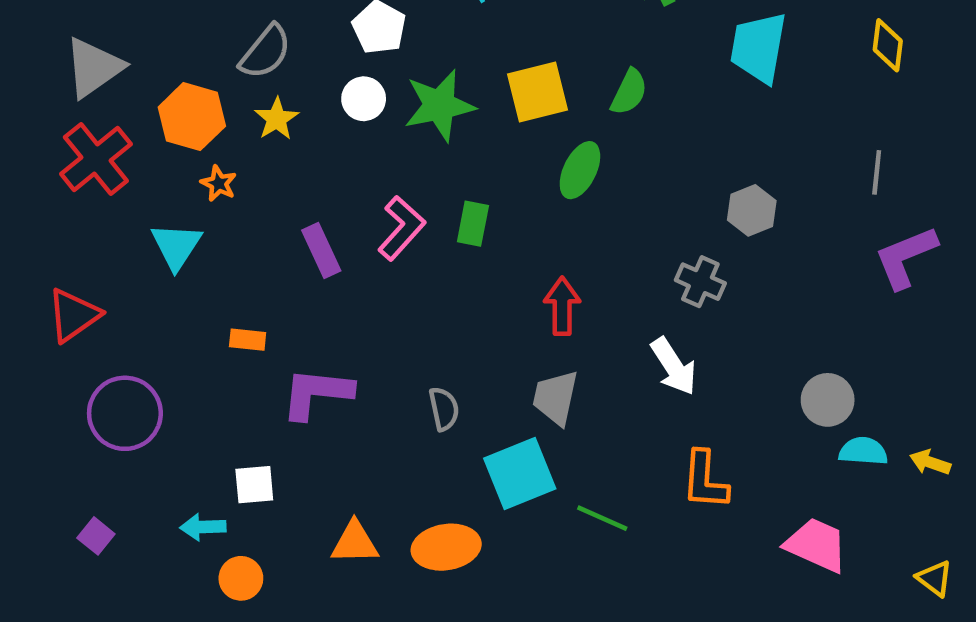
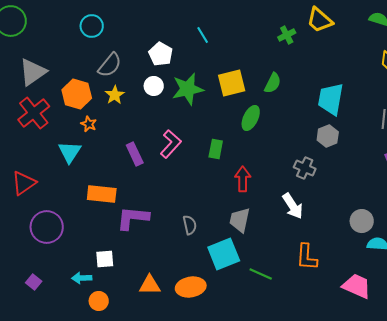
cyan trapezoid: (758, 47) -> (331, 99), moved
green rectangle: (473, 224) -> (216, 149), moved
orange rectangle: (248, 340) -> (102, 194), size x1.8

